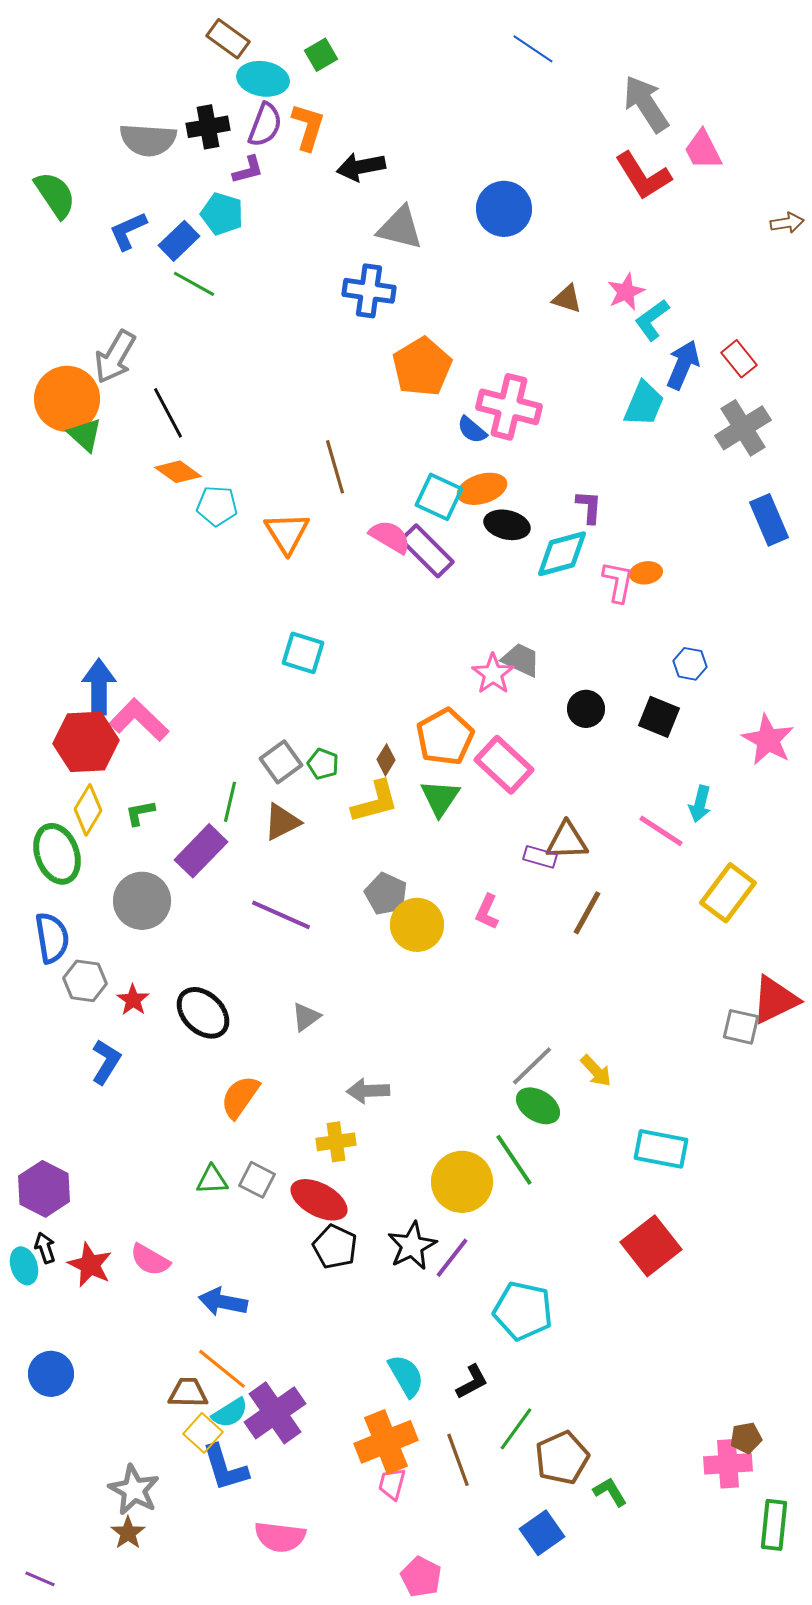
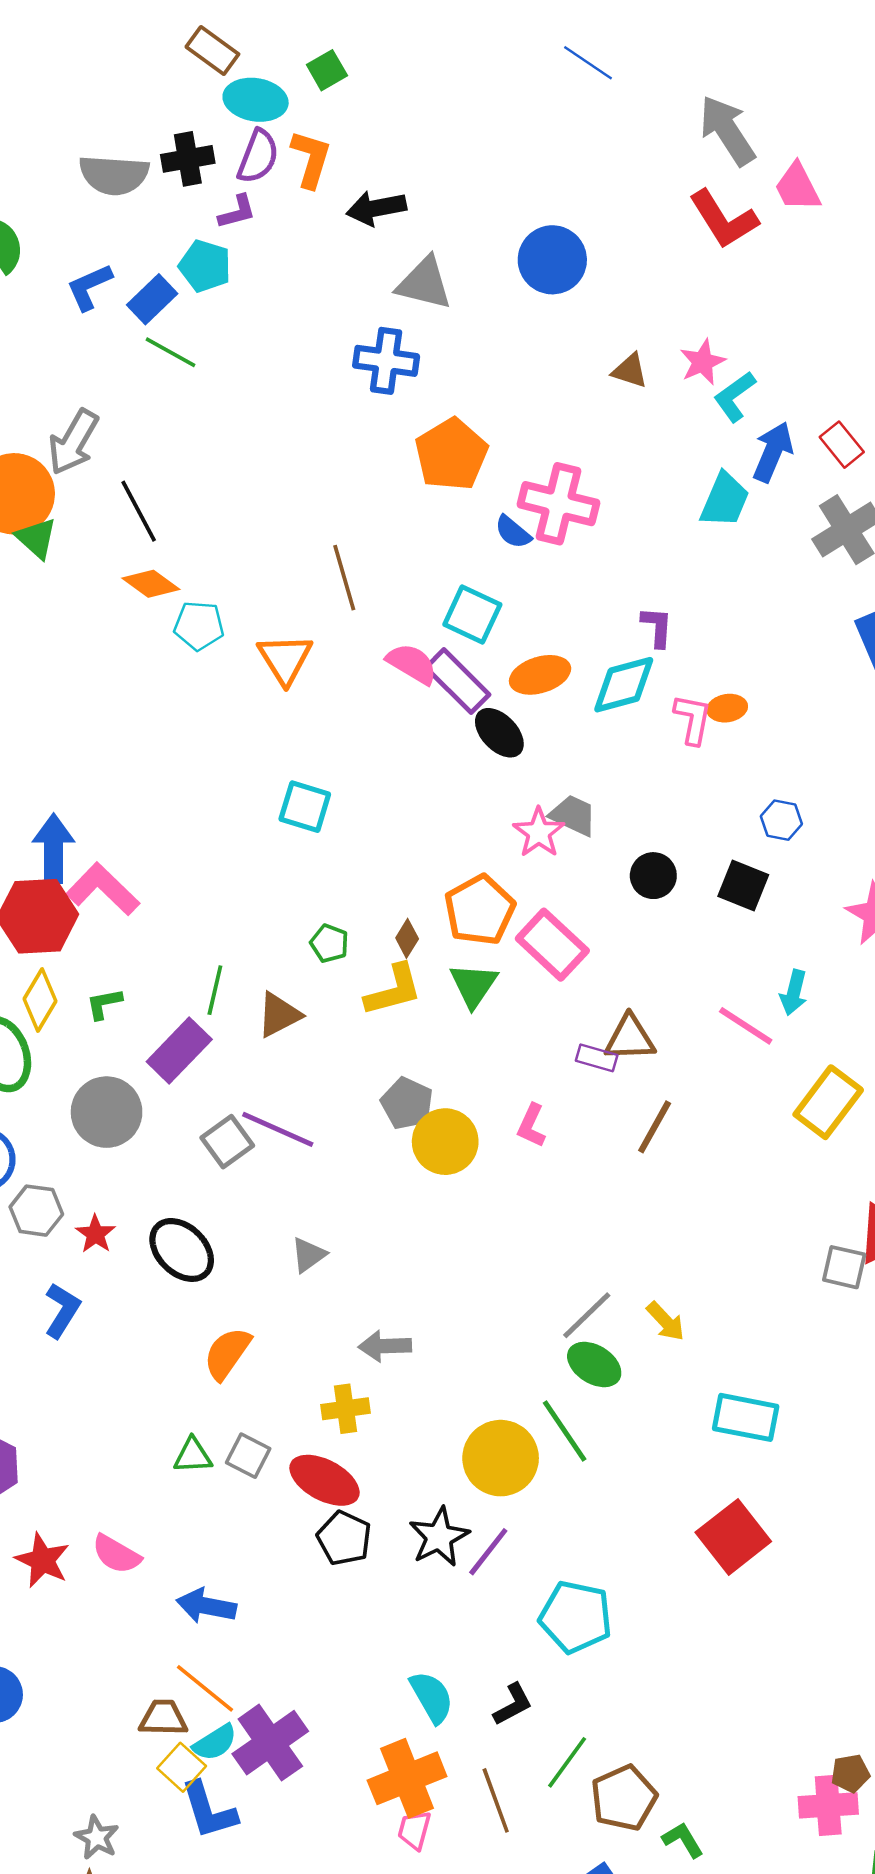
orange ellipse: (482, 489) -> (540, 675), moved
black ellipse: (507, 525) -> (499, 733), moved, turned 33
gray square: (281, 762) -> (227, 1142), moved
gray star: (134, 1490) -> (97, 1837), size x0.7

